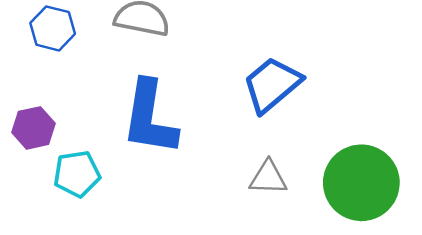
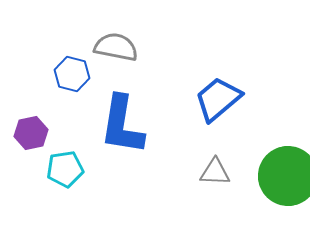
blue hexagon: (53, 28) -> (72, 74), moved

